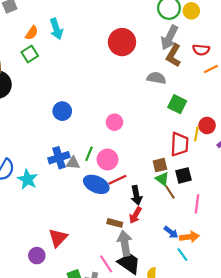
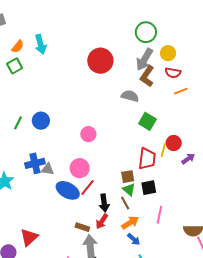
yellow circle: (191, 11) -> (168, 53), moved
green line: (89, 154) -> (18, 123), moved
red line: (117, 180) -> (88, 187), turned -30
brown line: (170, 192) -> (125, 203), moved
orange arrow: (189, 237) -> (130, 223), moved, turned -30

